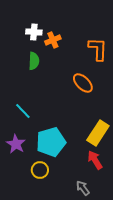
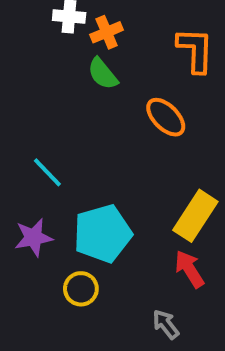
green semicircle: (34, 61) -> (103, 74), moved, turned 138
purple star: (16, 144) -> (34, 238), turned 30

